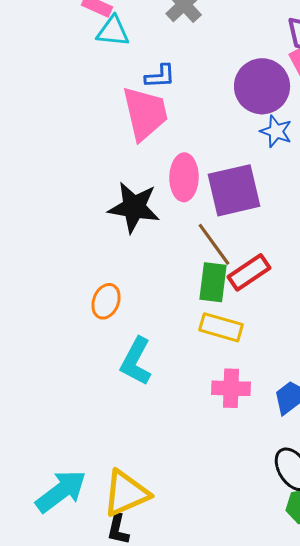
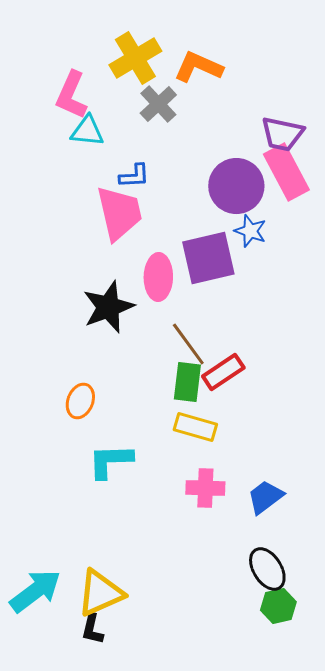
purple square: (234, 190) -> (208, 258), moved
black star: (134, 207) -> (108, 307), turned -30
cyan L-shape: (136, 361) -> (110, 461), turned 60

